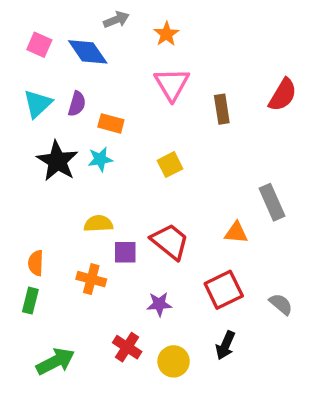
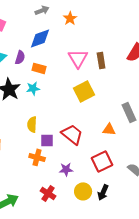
blue diamond: (88, 52) -> (40, 38), moved, turned -75
pink triangle: (172, 84) -> (78, 58), moved
yellow square: (170, 165) -> (84, 91), moved, size x1.5
yellow semicircle: (98, 224) -> (32, 124), turned -84
orange cross: (91, 279) -> (37, 157), moved
yellow circle: (174, 361) -> (83, 191), moved

